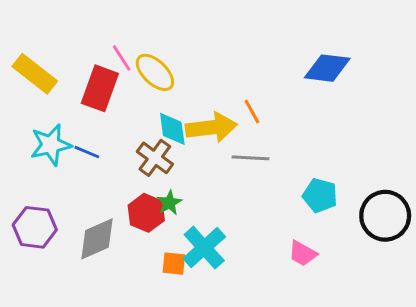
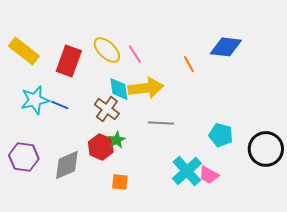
pink line: (122, 58) -> (135, 54), moved
orange line: (252, 111) -> (189, 64), moved
gray line: (250, 158) -> (161, 123), moved
cyan cross: (204, 248) -> (187, 171), moved

